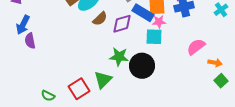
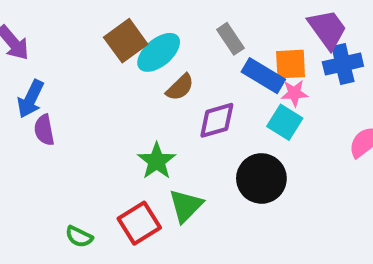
purple diamond: (122, 24) -> (217, 120), moved
cyan square: (154, 37) -> (285, 122), turned 30
green star: (119, 57) -> (157, 161), moved, turned 30

